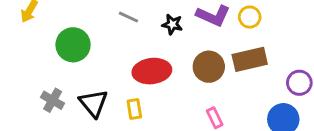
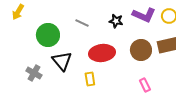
gray line: (128, 17) -> (82, 23), moved
black triangle: (93, 103) -> (62, 61), moved

